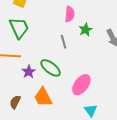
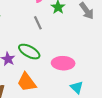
pink ellipse: (81, 85) -> (63, 63), turned 65

